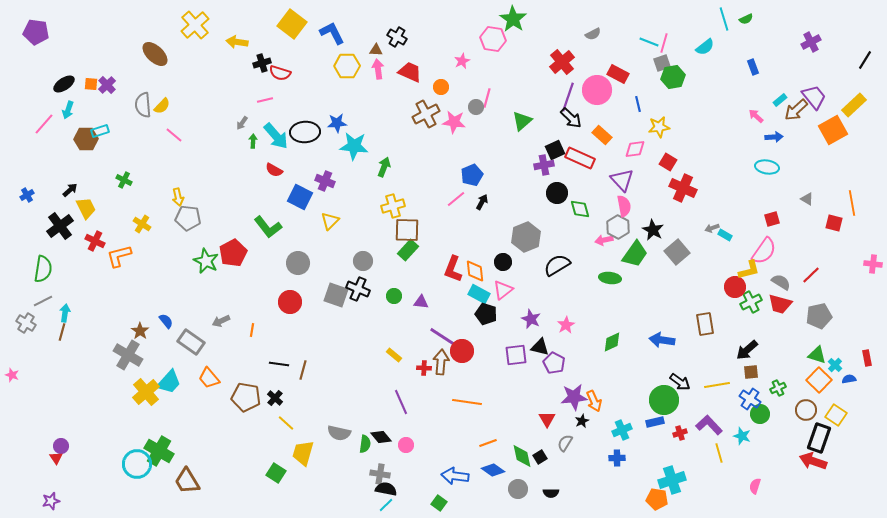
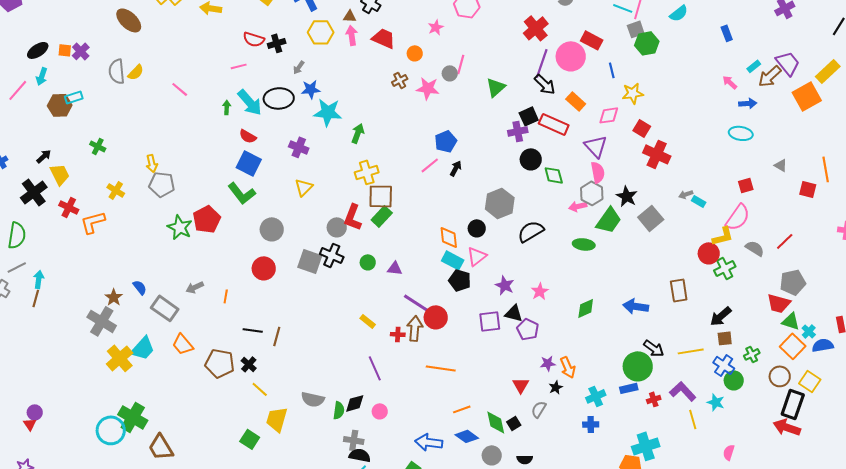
black cross: (262, 63) -> (277, 43), moved
brown cross: (426, 114) -> (400, 80), size x0.6
gray arrow: (242, 123) -> (299, 67), moved
pink line: (174, 135) -> (180, 89), moved
blue square: (300, 197) -> (249, 163), moved
red L-shape: (453, 269) -> (353, 217), moved
red trapezoid: (780, 304) -> (779, 303), moved
blue semicircle: (849, 379) -> (823, 345), size x1.5
purple star: (574, 397) -> (548, 363), size x0.6
black diamond: (381, 437) -> (355, 403), turned -65

